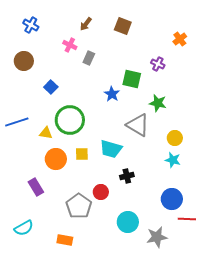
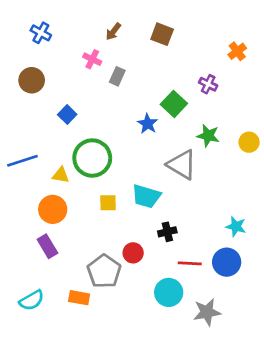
green square: (132, 79) -> (174, 104), turned 30
yellow circle: (175, 138) -> (249, 142), moved
orange circle: (56, 159) -> (53, 209), moved
cyan star: (173, 160) -> (236, 227), moved
red line: (187, 219) -> (190, 263), moved
orange rectangle: (65, 240) -> (79, 298), moved

